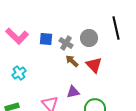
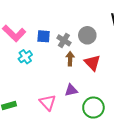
brown arrow: (72, 61) -> (70, 59), turned 48
cyan cross: (19, 73) -> (25, 57), moved

